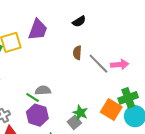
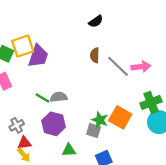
purple trapezoid: (38, 30) -> (38, 56), moved
green line: (33, 97) -> (43, 98), moved
orange square: (111, 110) -> (120, 117), moved
gray square: (74, 122) -> (94, 131), turned -32

